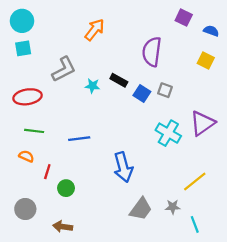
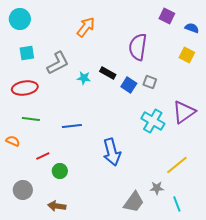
cyan square: (23, 48) -> (27, 53), moved
orange semicircle: (26, 156) -> (13, 141), moved
red line: (47, 172) -> (43, 156), turned 48
gray trapezoid: (141, 209) -> (134, 202), moved

